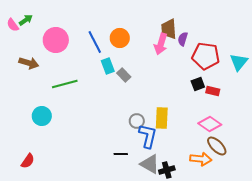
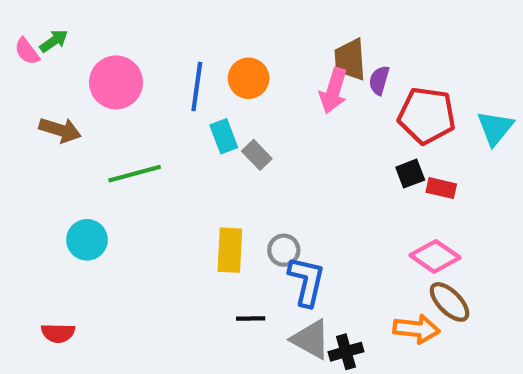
blue line: (95, 42) -> (197, 87), turned 35
yellow rectangle: (162, 118) -> (230, 250), moved
red semicircle: (28, 161) -> (58, 333), turned 56

